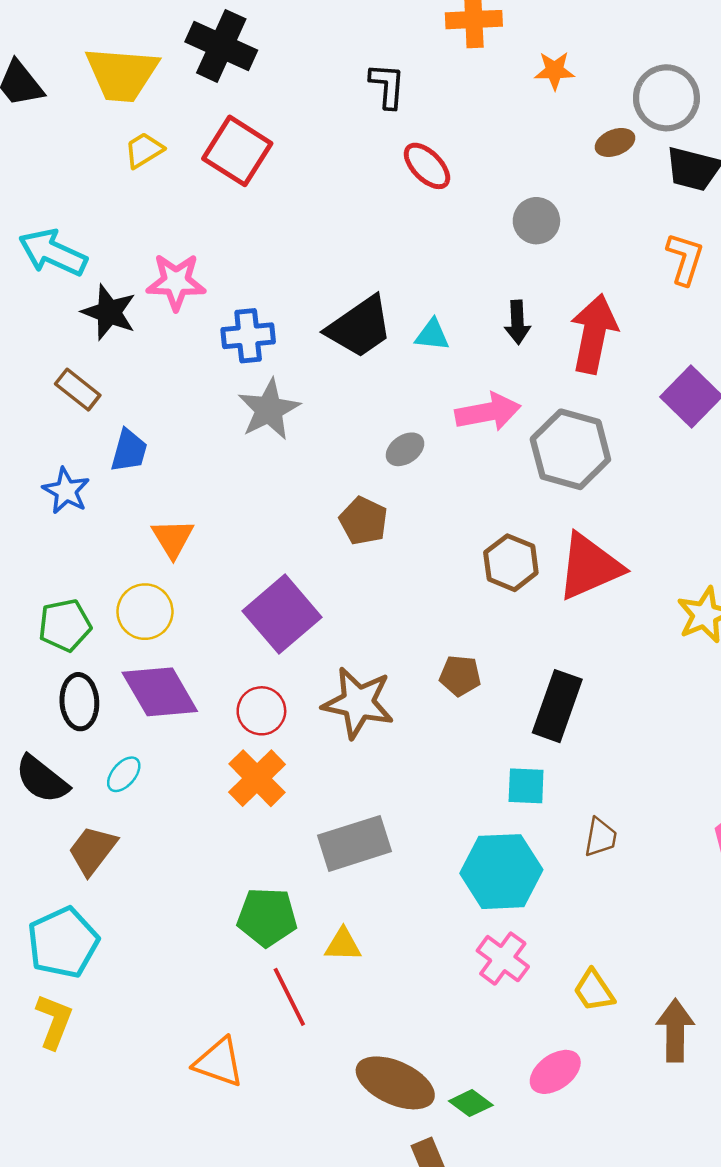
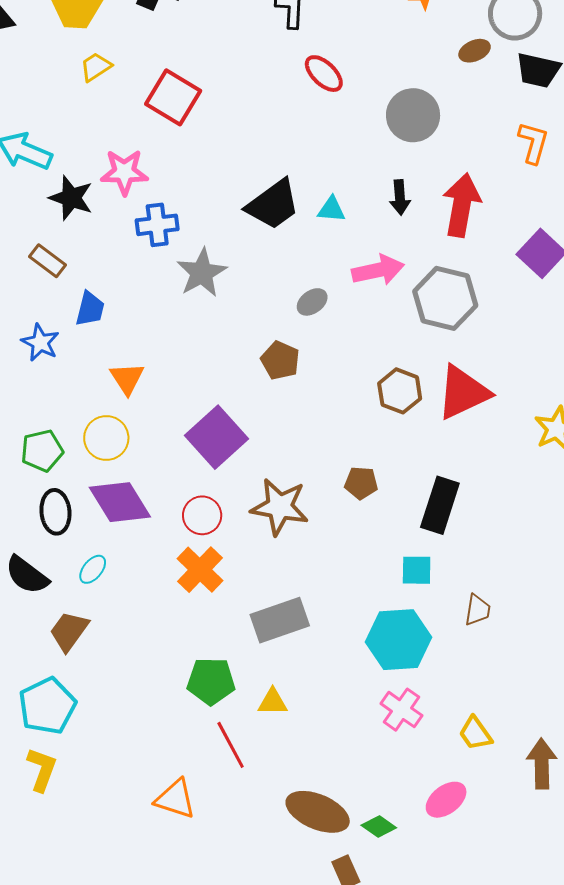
red square: (237, 151) -> (173, 97), moved
gray circle: (536, 221) -> (413, 115), size x1.4
blue cross: (248, 336) -> (157, 225), moved

